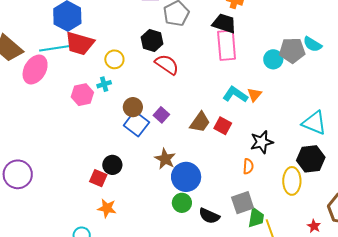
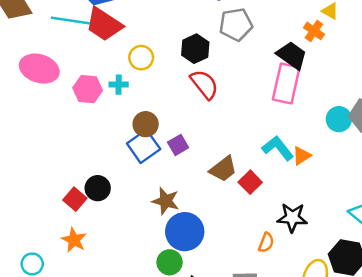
pink ellipse: (35, 69) -> (39, 69), moved, turned 60
brown star: (165, 159) -> (166, 201), turned -30

